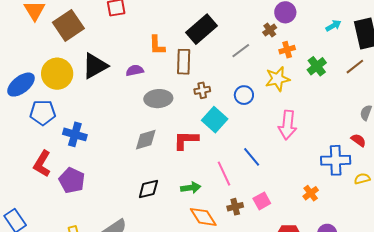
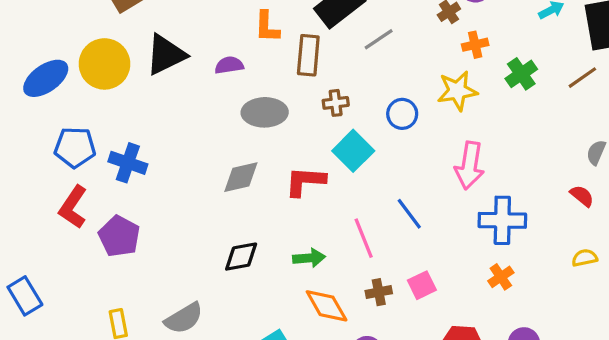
gray line: (241, 51) -> (379, 39), moved
blue pentagon: (43, 113) -> (75, 147), moved
blue cross: (336, 160) -> (502, 220), moved

